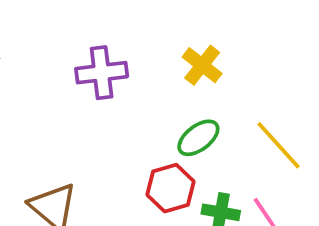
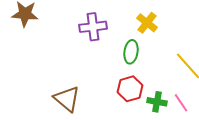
green ellipse: (198, 138) -> (131, 52), moved, turned -45

